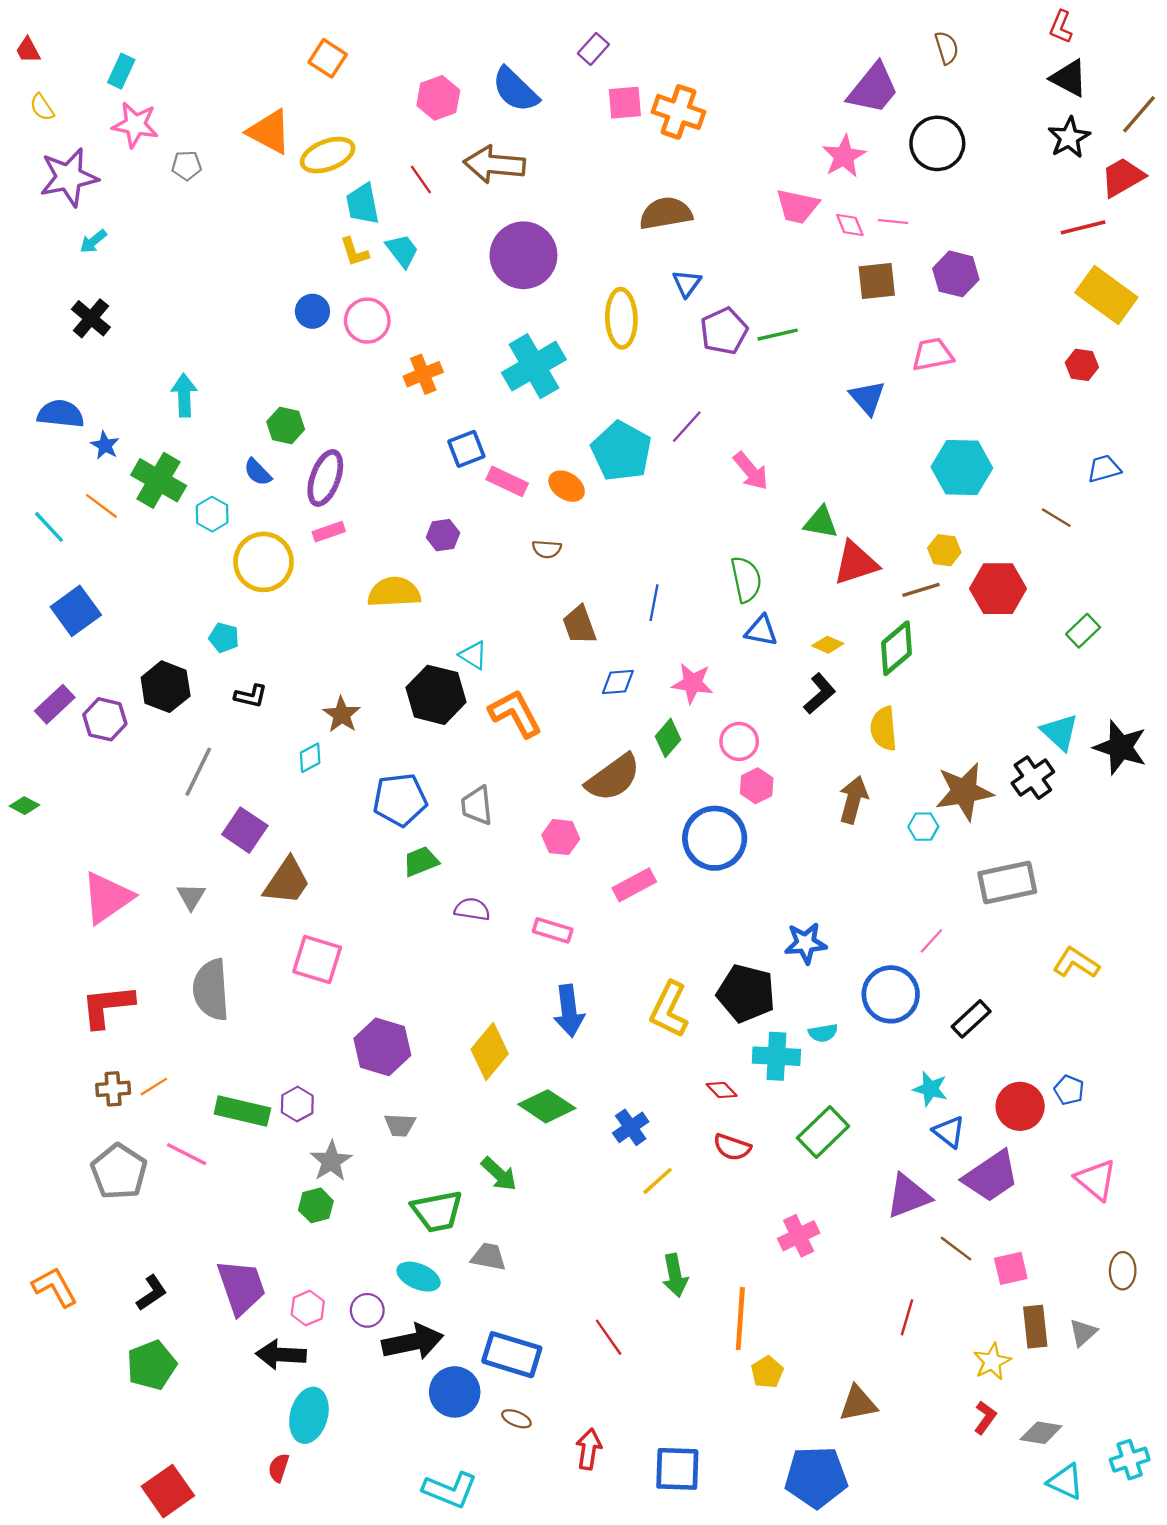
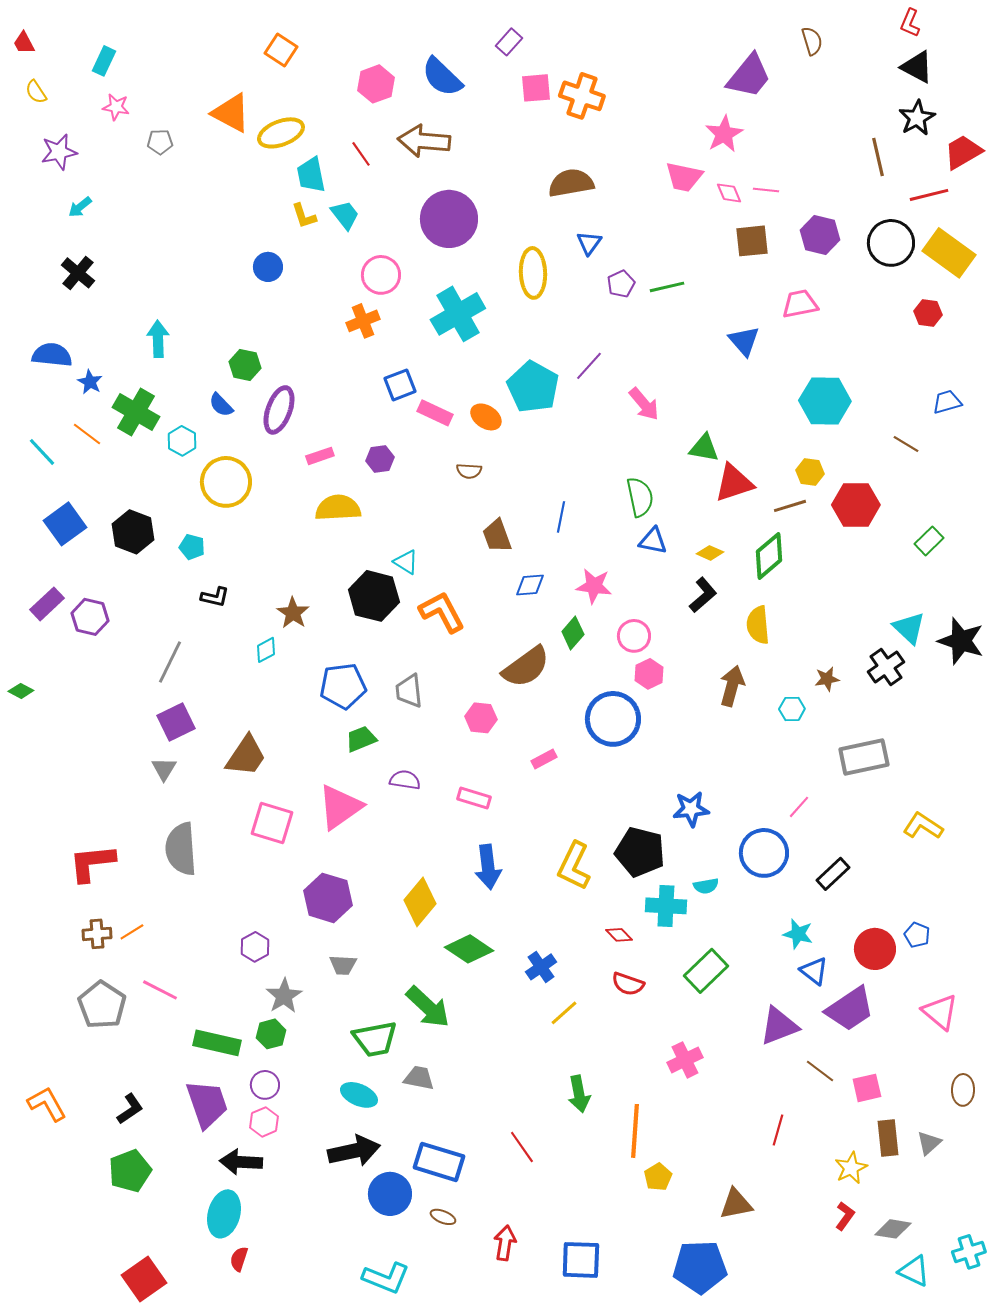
brown line: (1139, 114) -> (878, 157), moved, turned -54
pink star: (135, 125) -> (116, 107), size x0.7
black circle: (937, 143) -> (891, 243), moved
purple star: (69, 177) -> (59, 152), size x0.7
pink circle: (367, 321) -> (381, 275), moved
purple pentagon: (724, 331) -> (621, 284), size x0.7
pink rectangle: (329, 532) -> (320, 456), moved
black hexagon: (166, 687) -> (133, 532), moved
brown star: (964, 792) -> (827, 679), size x0.5
purple square: (245, 830) -> (176, 722), moved, turned 30
pink rectangle: (634, 885) -> (544, 759), size x0.7
pink triangle: (107, 898) -> (340, 807), moved
green rectangle: (242, 1111) -> (217, 1043), moved
green arrow: (499, 1174) -> (428, 1007), size x1.4
purple circle: (367, 1310) -> (265, 1085), moved
cyan ellipse: (309, 1415) -> (224, 1214), moved

